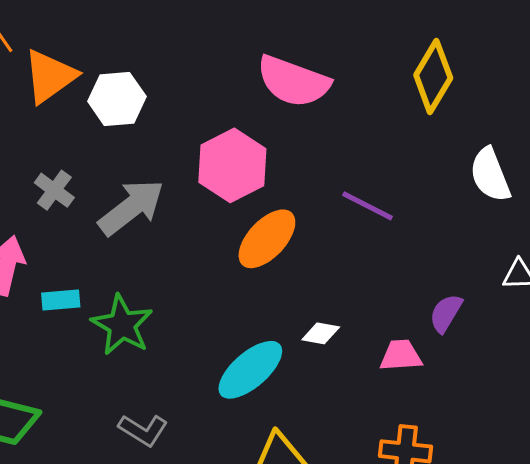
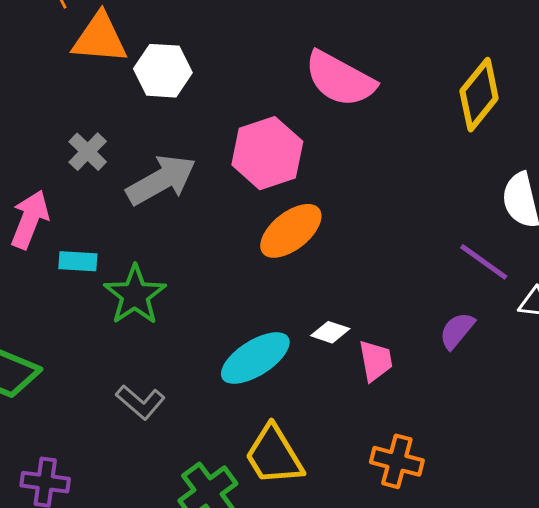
orange triangle: (50, 76) -> (100, 38), turned 32
purple line: (367, 206) -> (484, 262), moved
pink trapezoid: (401, 355) -> (376, 361), moved, turned 75

